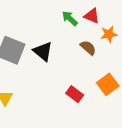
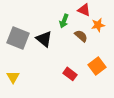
green arrow: (70, 18) -> (64, 21), moved, turned -112

